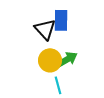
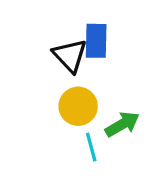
green arrow: (67, 59) -> (122, 124), moved

